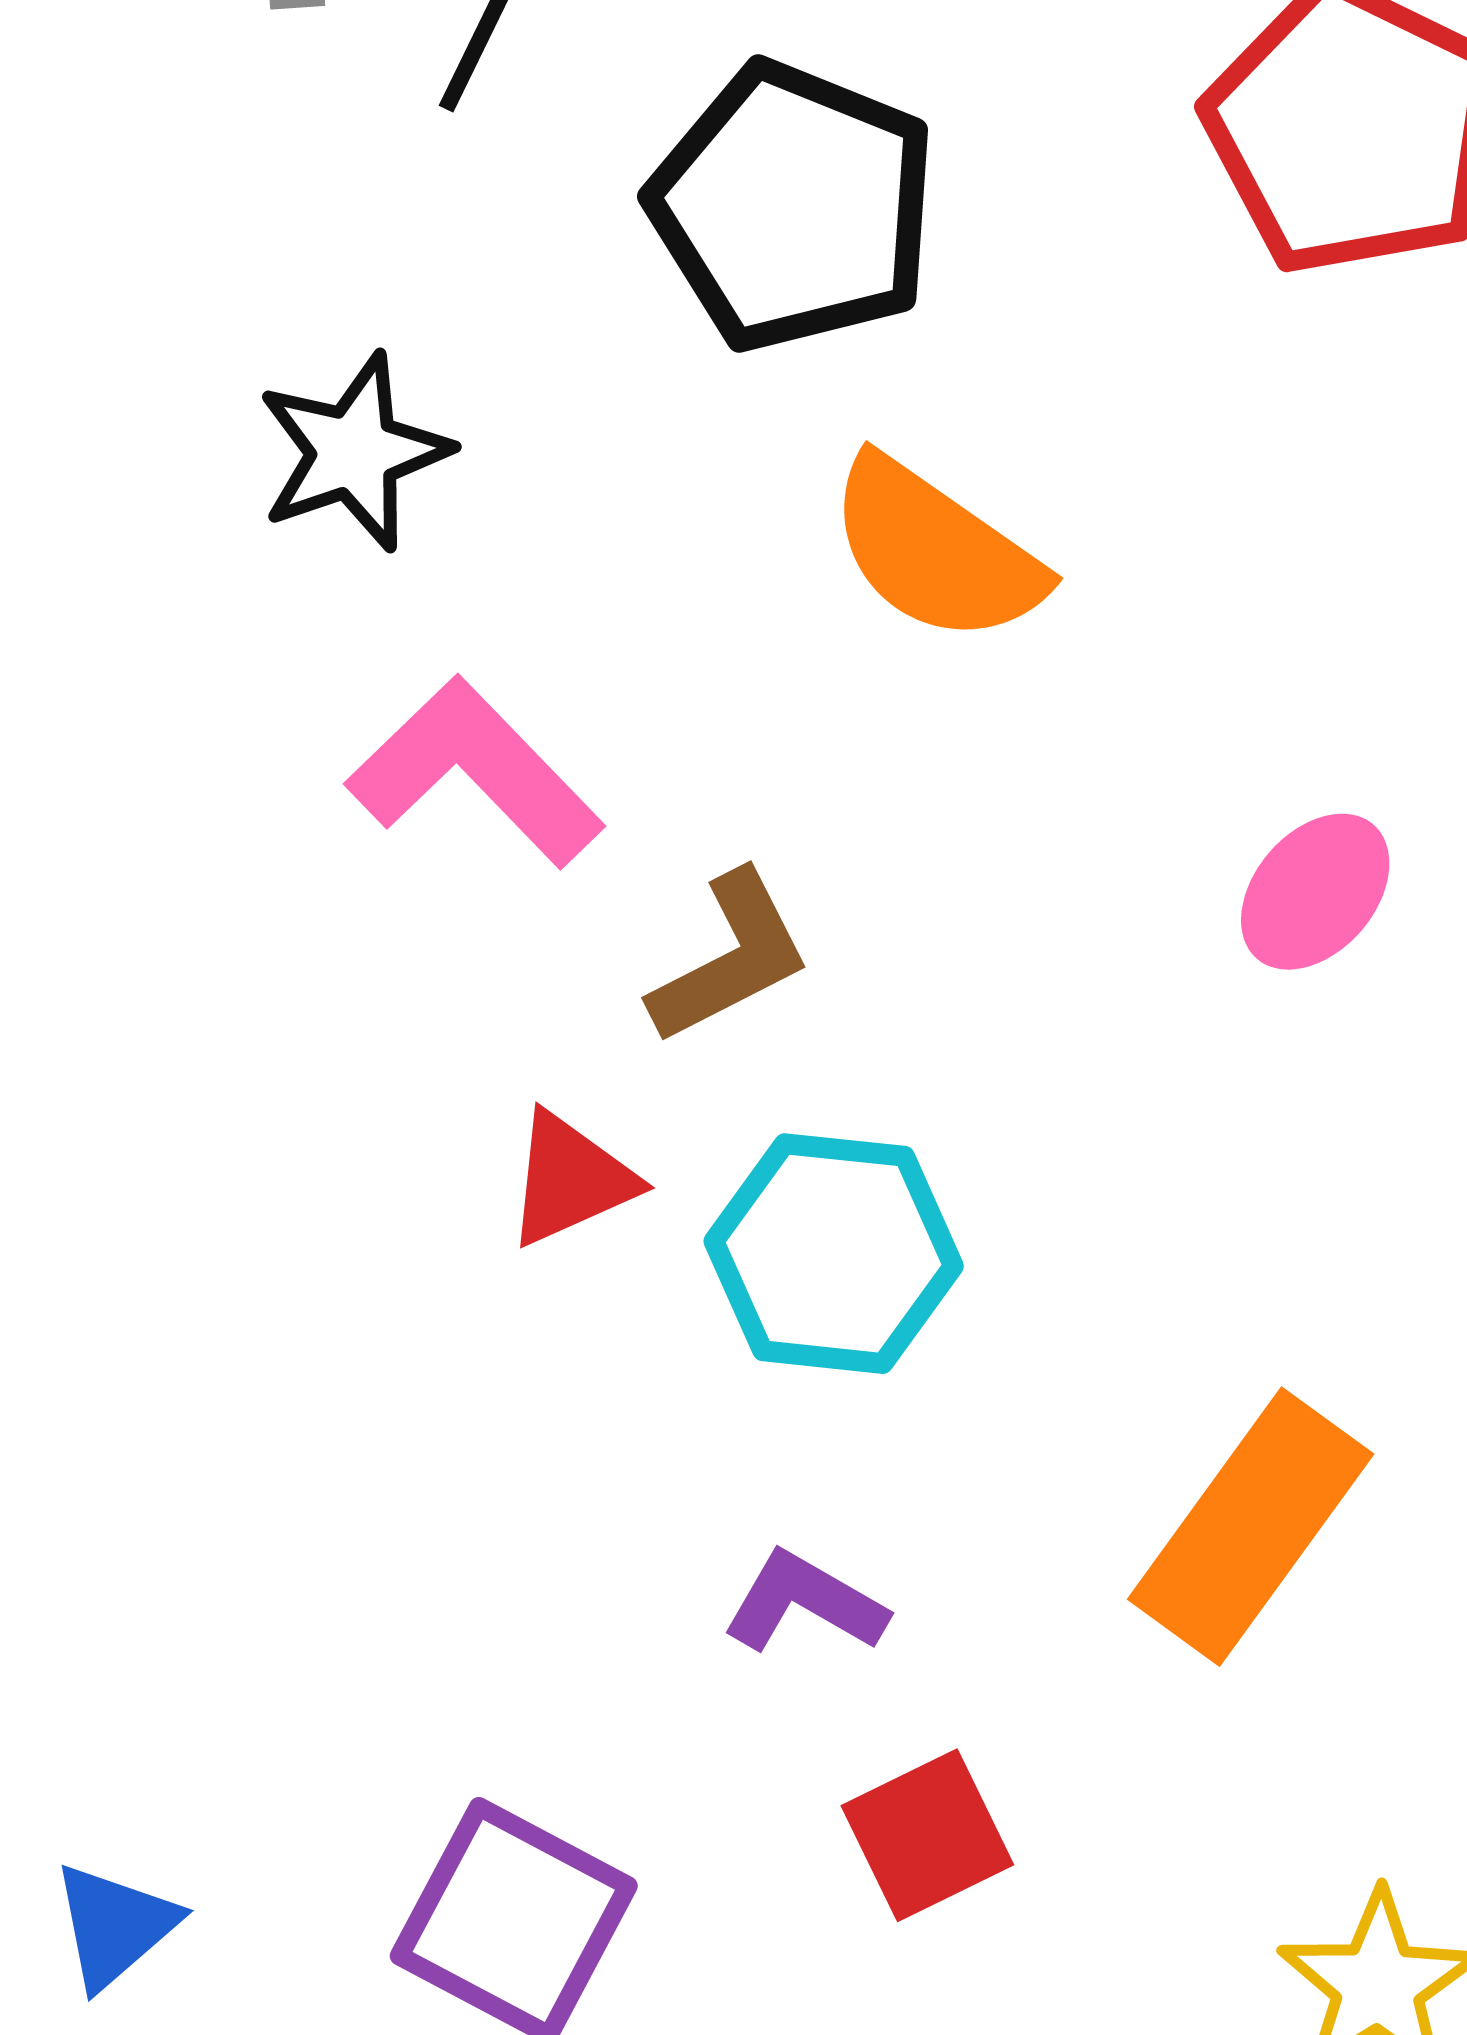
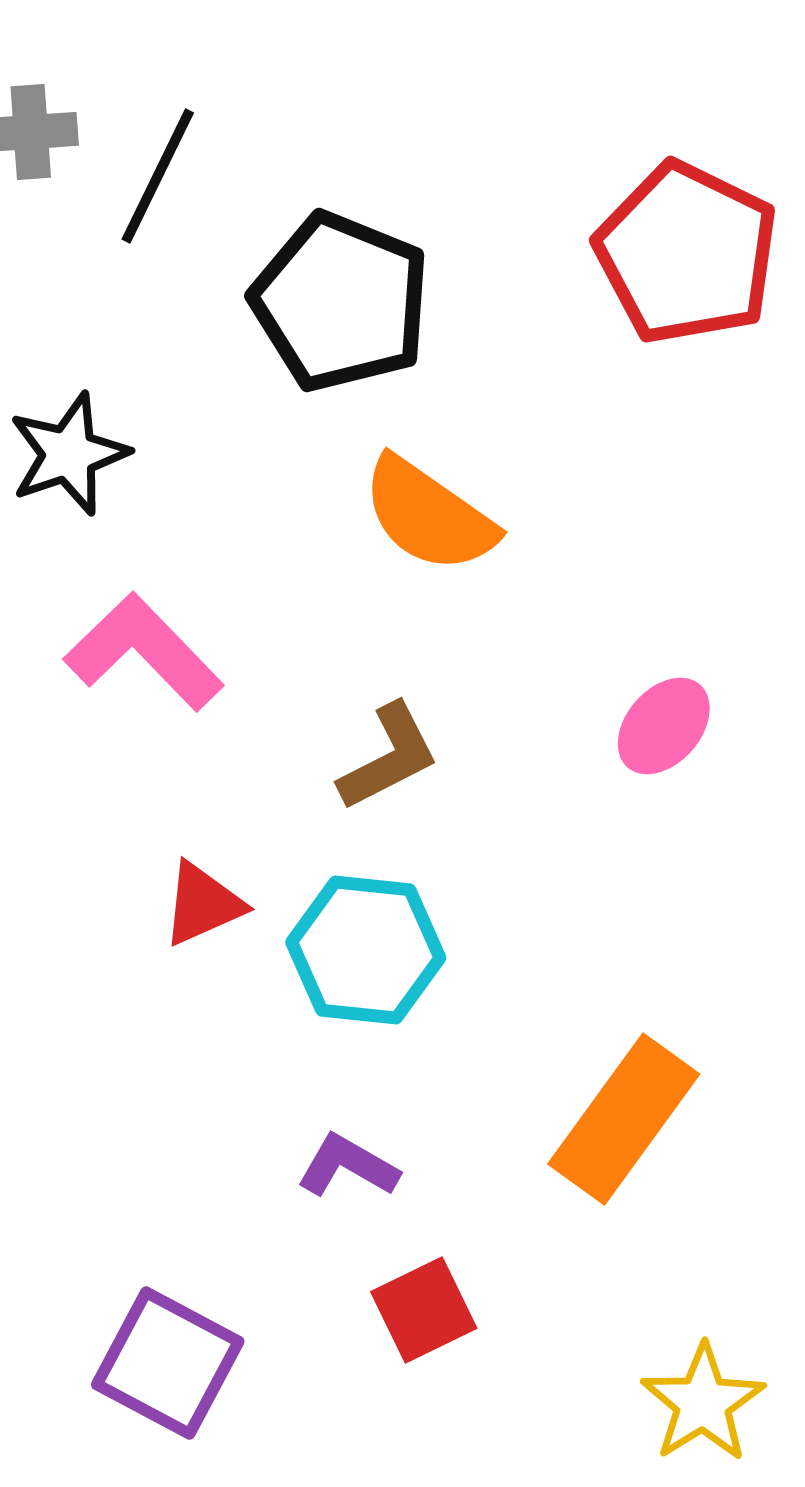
brown L-shape: (730, 958) -> (389, 757), moved

